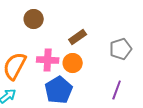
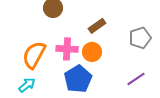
purple line: (117, 90) -> (136, 79), turned 36

